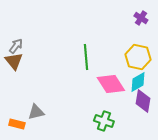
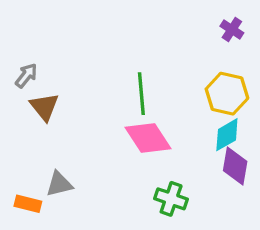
brown triangle: (14, 61) -> (44, 107), moved
pink diamond: (111, 84) -> (148, 138), moved

